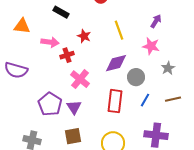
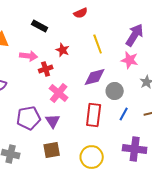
purple arrow: (156, 21) -> (135, 35), size x1.6
purple pentagon: (50, 104) -> (29, 118), turned 30

